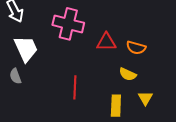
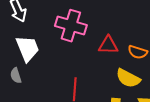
yellow semicircle: (128, 74) -> (128, 78), size x1.4

